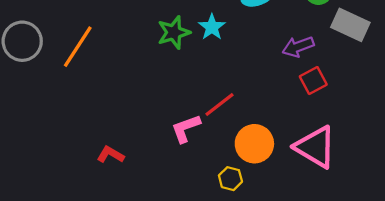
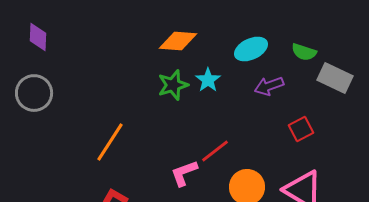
orange line: (78, 47) -> (110, 142), moved
purple arrow: (298, 47) -> (269, 86), moved

